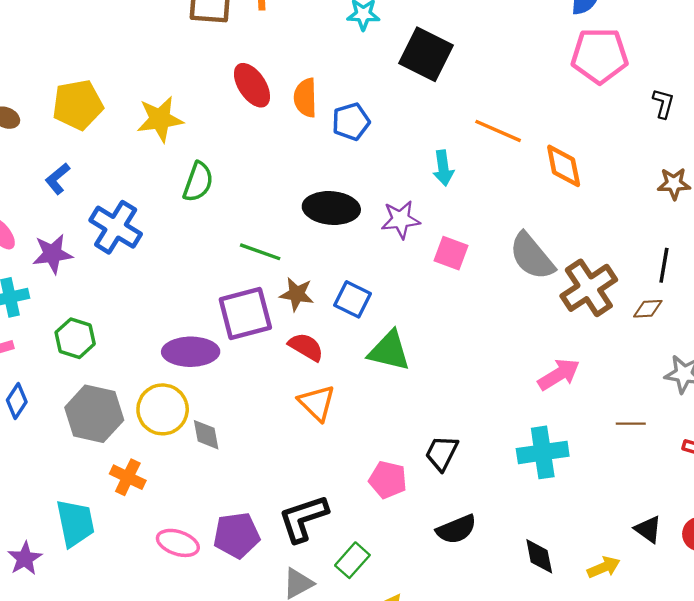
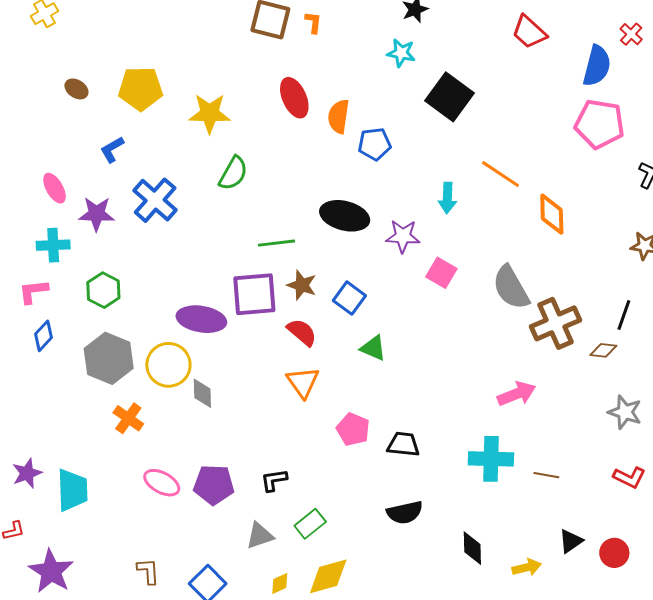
green line: (260, 252) -> (276, 243), turned -36
green triangle: (389, 351) -> (373, 348), size x0.7
brown line: (631, 424) -> (546, 475), moved
black trapezoid: (442, 453) -> (403, 444), turned 60
pink pentagon: (388, 480) -> (353, 429), moved
black L-shape: (303, 518) -> (274, 480), size x0.6
cyan trapezoid: (75, 523) -> (72, 490), moved
black triangle: (648, 529) -> (571, 541), turned 40

